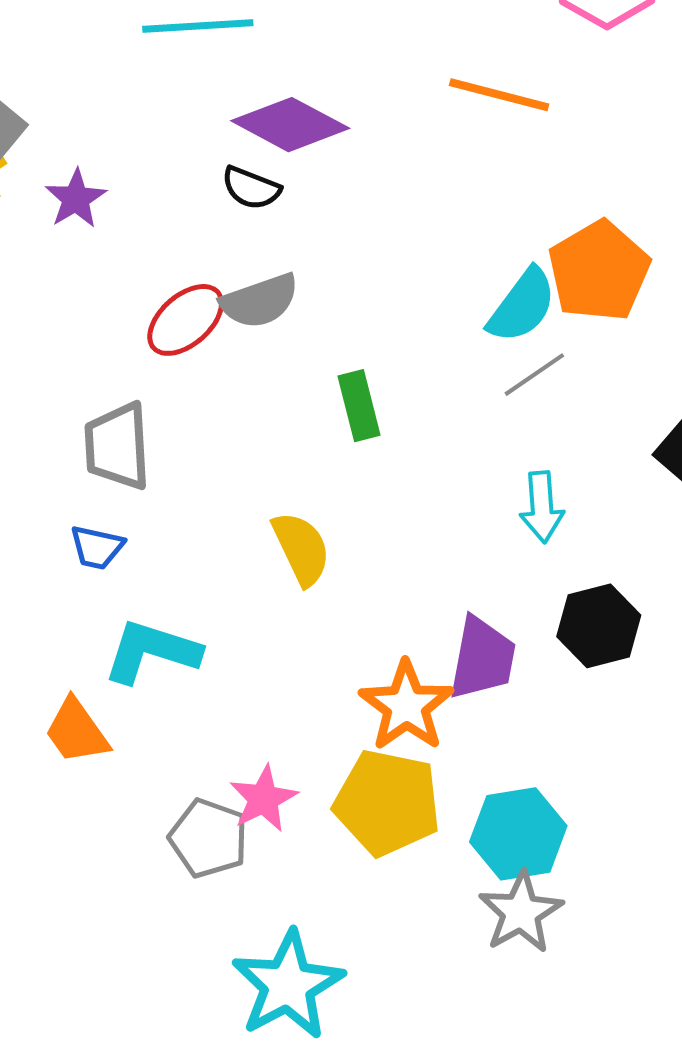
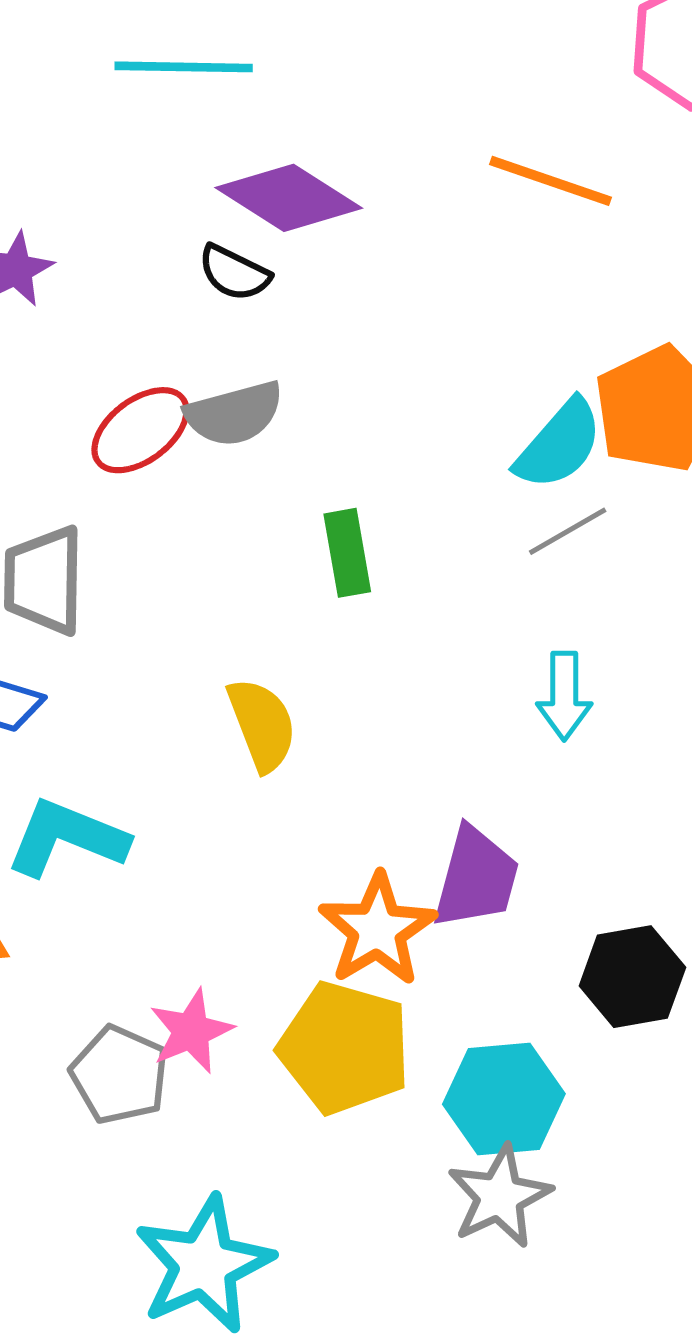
black hexagon: (599, 626) -> (632, 977), moved

